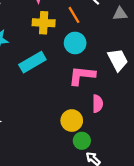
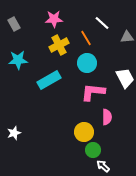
yellow cross: (44, 23) -> (59, 45), turned -30

